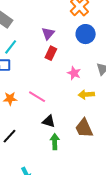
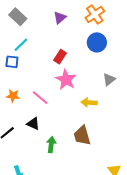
purple triangle: (48, 33) -> (60, 18), moved
pink star: (74, 73) -> (66, 80), moved, size x1.5
black triangle: (49, 121) -> (33, 124), moved

